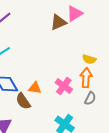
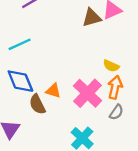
yellow semicircle: (89, 59) -> (111, 66), moved
pink cross: (64, 86) -> (88, 93), size x1.4

